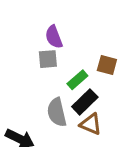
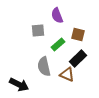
purple semicircle: (54, 37) -> (57, 16), moved
black rectangle: (85, 102) -> (78, 58), moved

